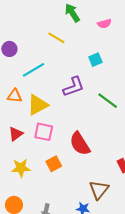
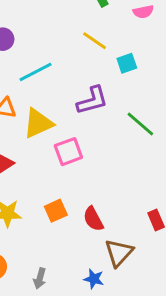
yellow line: (56, 38) -> (95, 41), moved
pink square: (44, 132) -> (68, 152), moved, turned -36
red semicircle: (80, 144) -> (93, 219), moved, size x0.7

